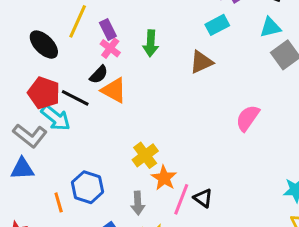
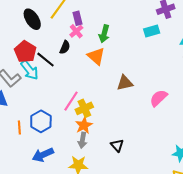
brown triangle: (201, 62) -> (125, 83), moved
black semicircle: (99, 74) -> (65, 47), turned -32
orange triangle: (114, 90) -> (96, 56), moved
orange star: (164, 178) -> (84, 125), moved
pink line: (181, 199) -> (71, 101), moved
gray arrow: (138, 203) -> (82, 140), moved

